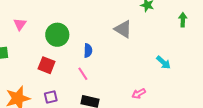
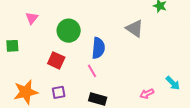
blue semicircle: (88, 51) -> (98, 48), size x1.5
cyan arrow: (163, 62) -> (173, 83), moved

